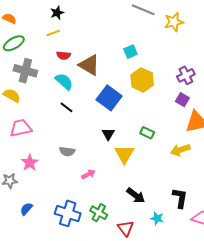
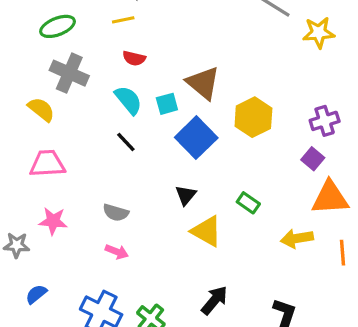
cyan square: (130, 52) -> (167, 104), moved
brown triangle: (89, 65) -> (203, 83), moved
yellow triangle: (124, 154) -> (207, 231), turned -40
pink star: (30, 163) -> (53, 221), turned 30
pink arrow: (88, 174) -> (117, 252), moved, turned 40
black arrow: (136, 196) -> (214, 300), turned -96

